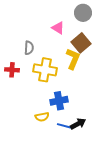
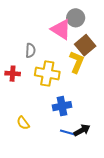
gray circle: (83, 13) -> (76, 18), moved
pink triangle: (58, 28) -> (61, 29), size x1.5
yellow semicircle: (42, 117) -> (23, 123), moved, turned 64

